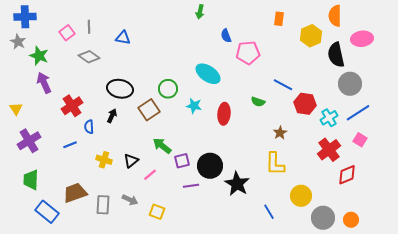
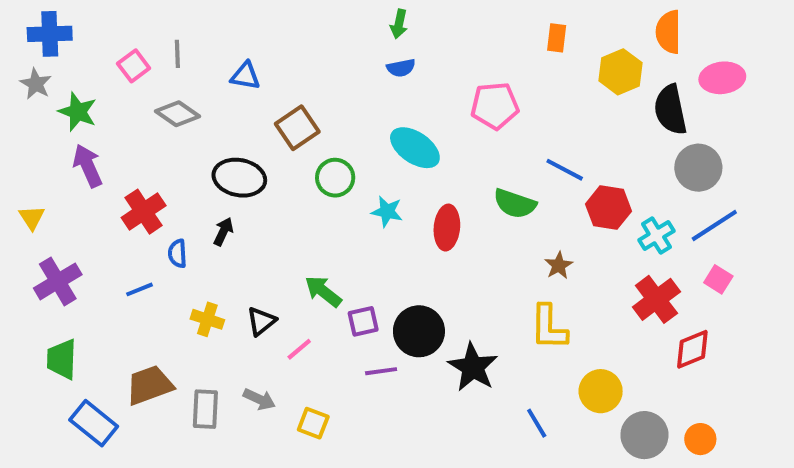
blue semicircle: (226, 36) -> (401, 68), moved, turned -80
green semicircle: (258, 102) -> (515, 204), size x1.5
brown square: (149, 110) -> (297, 128), moved

